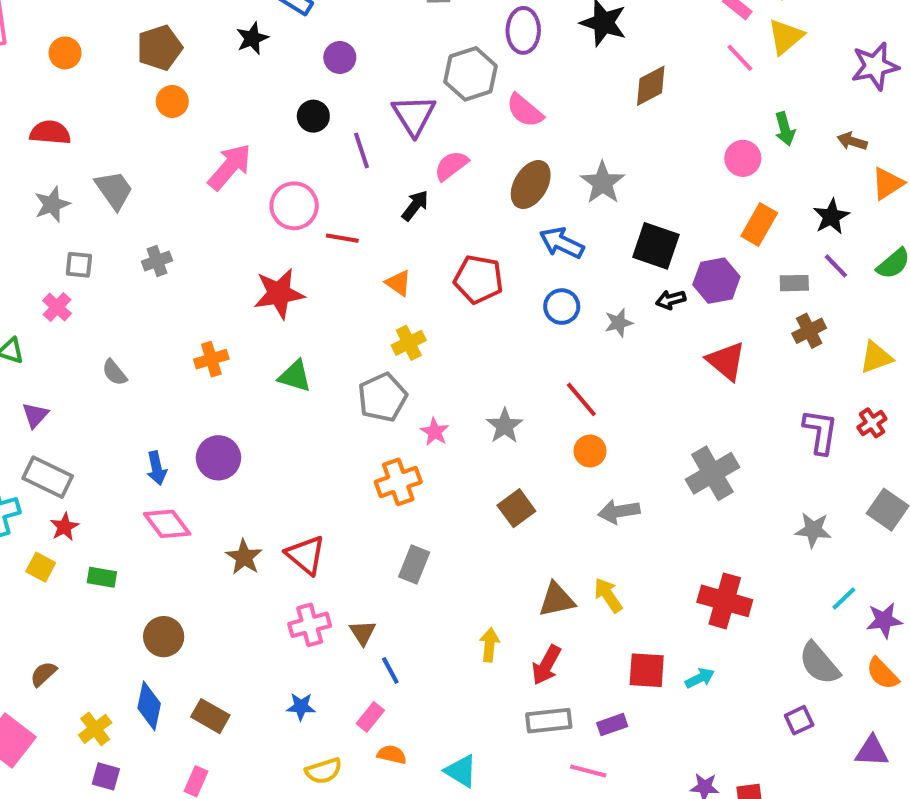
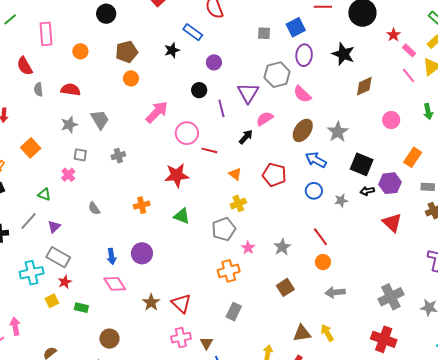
pink circle: (743, 158) -> (391, 120), moved
gray cross: (712, 473) -> (391, 297), moved
yellow square: (41, 567) -> (52, 301), turned 32

